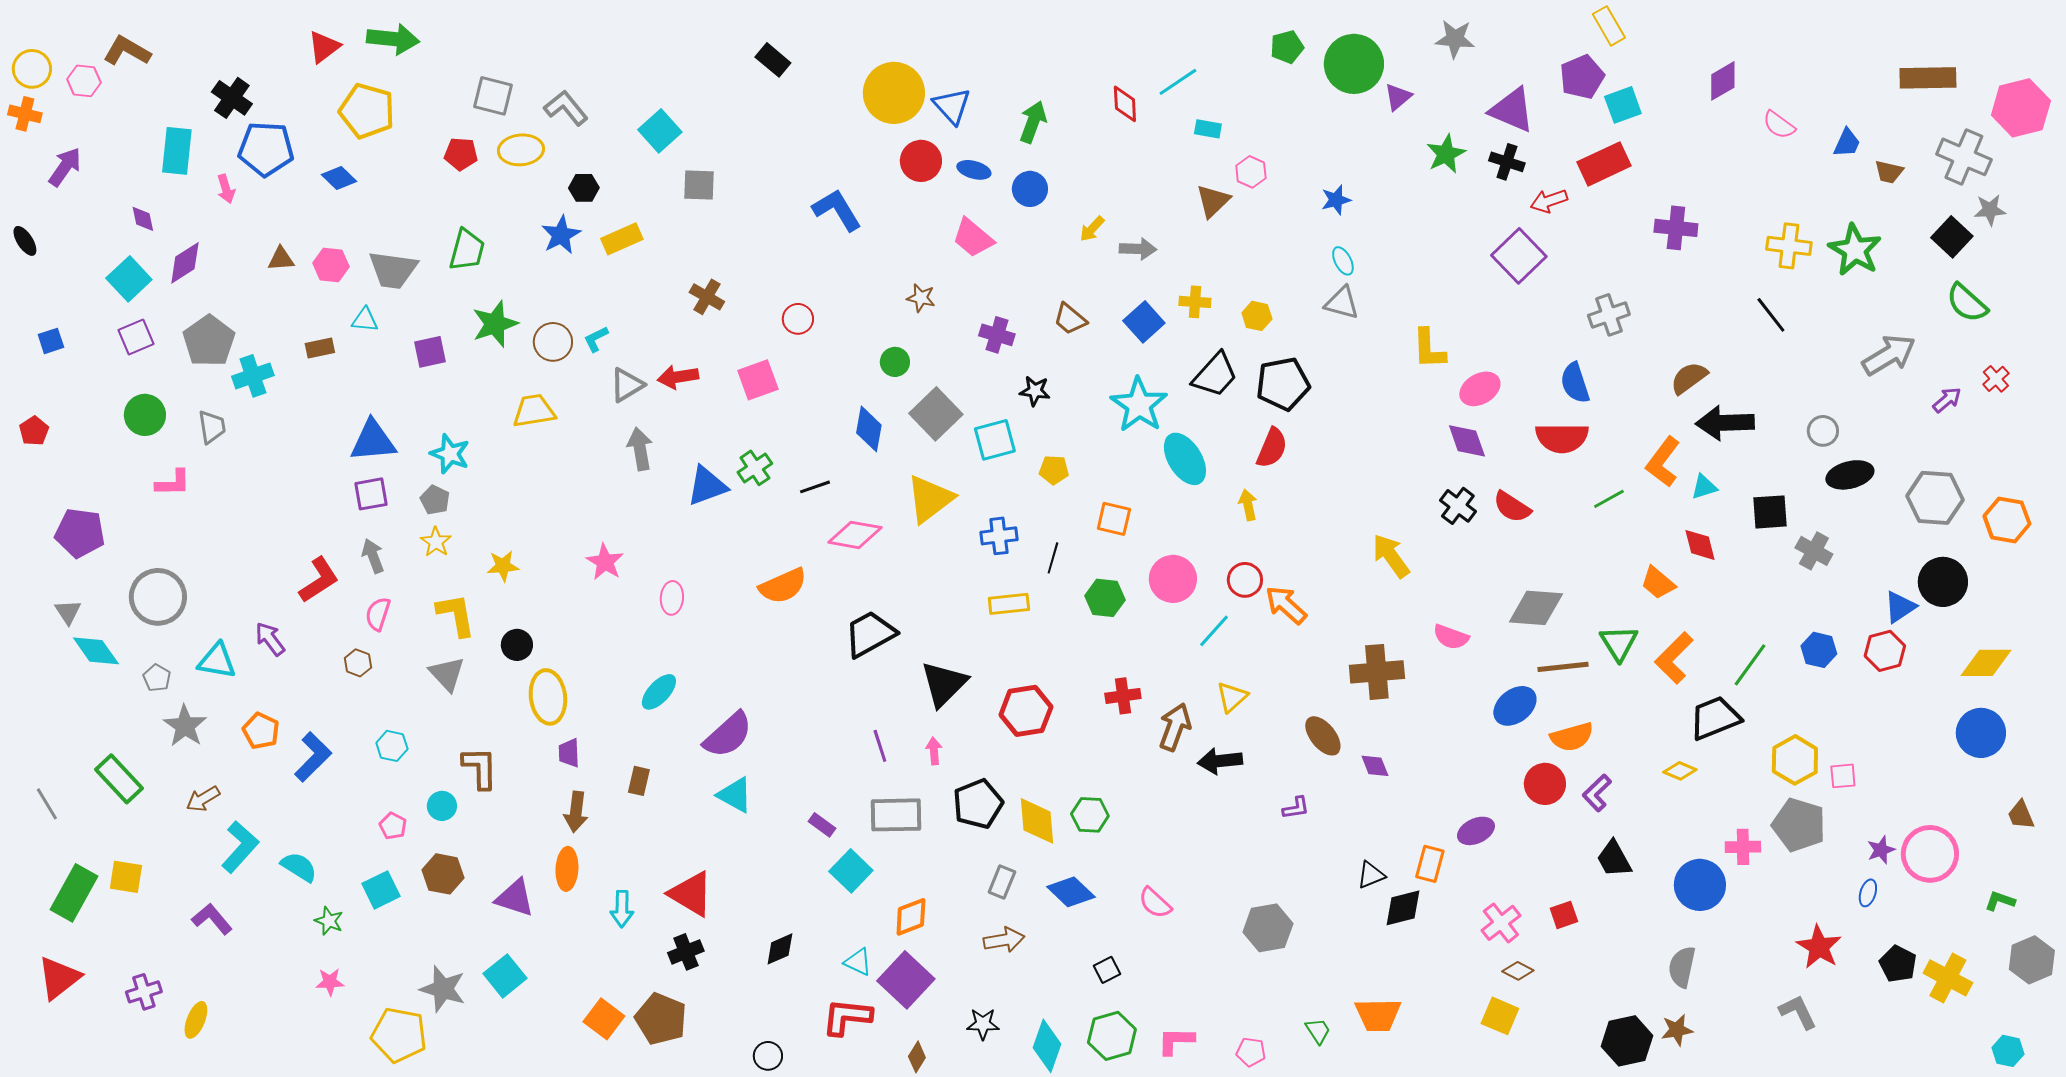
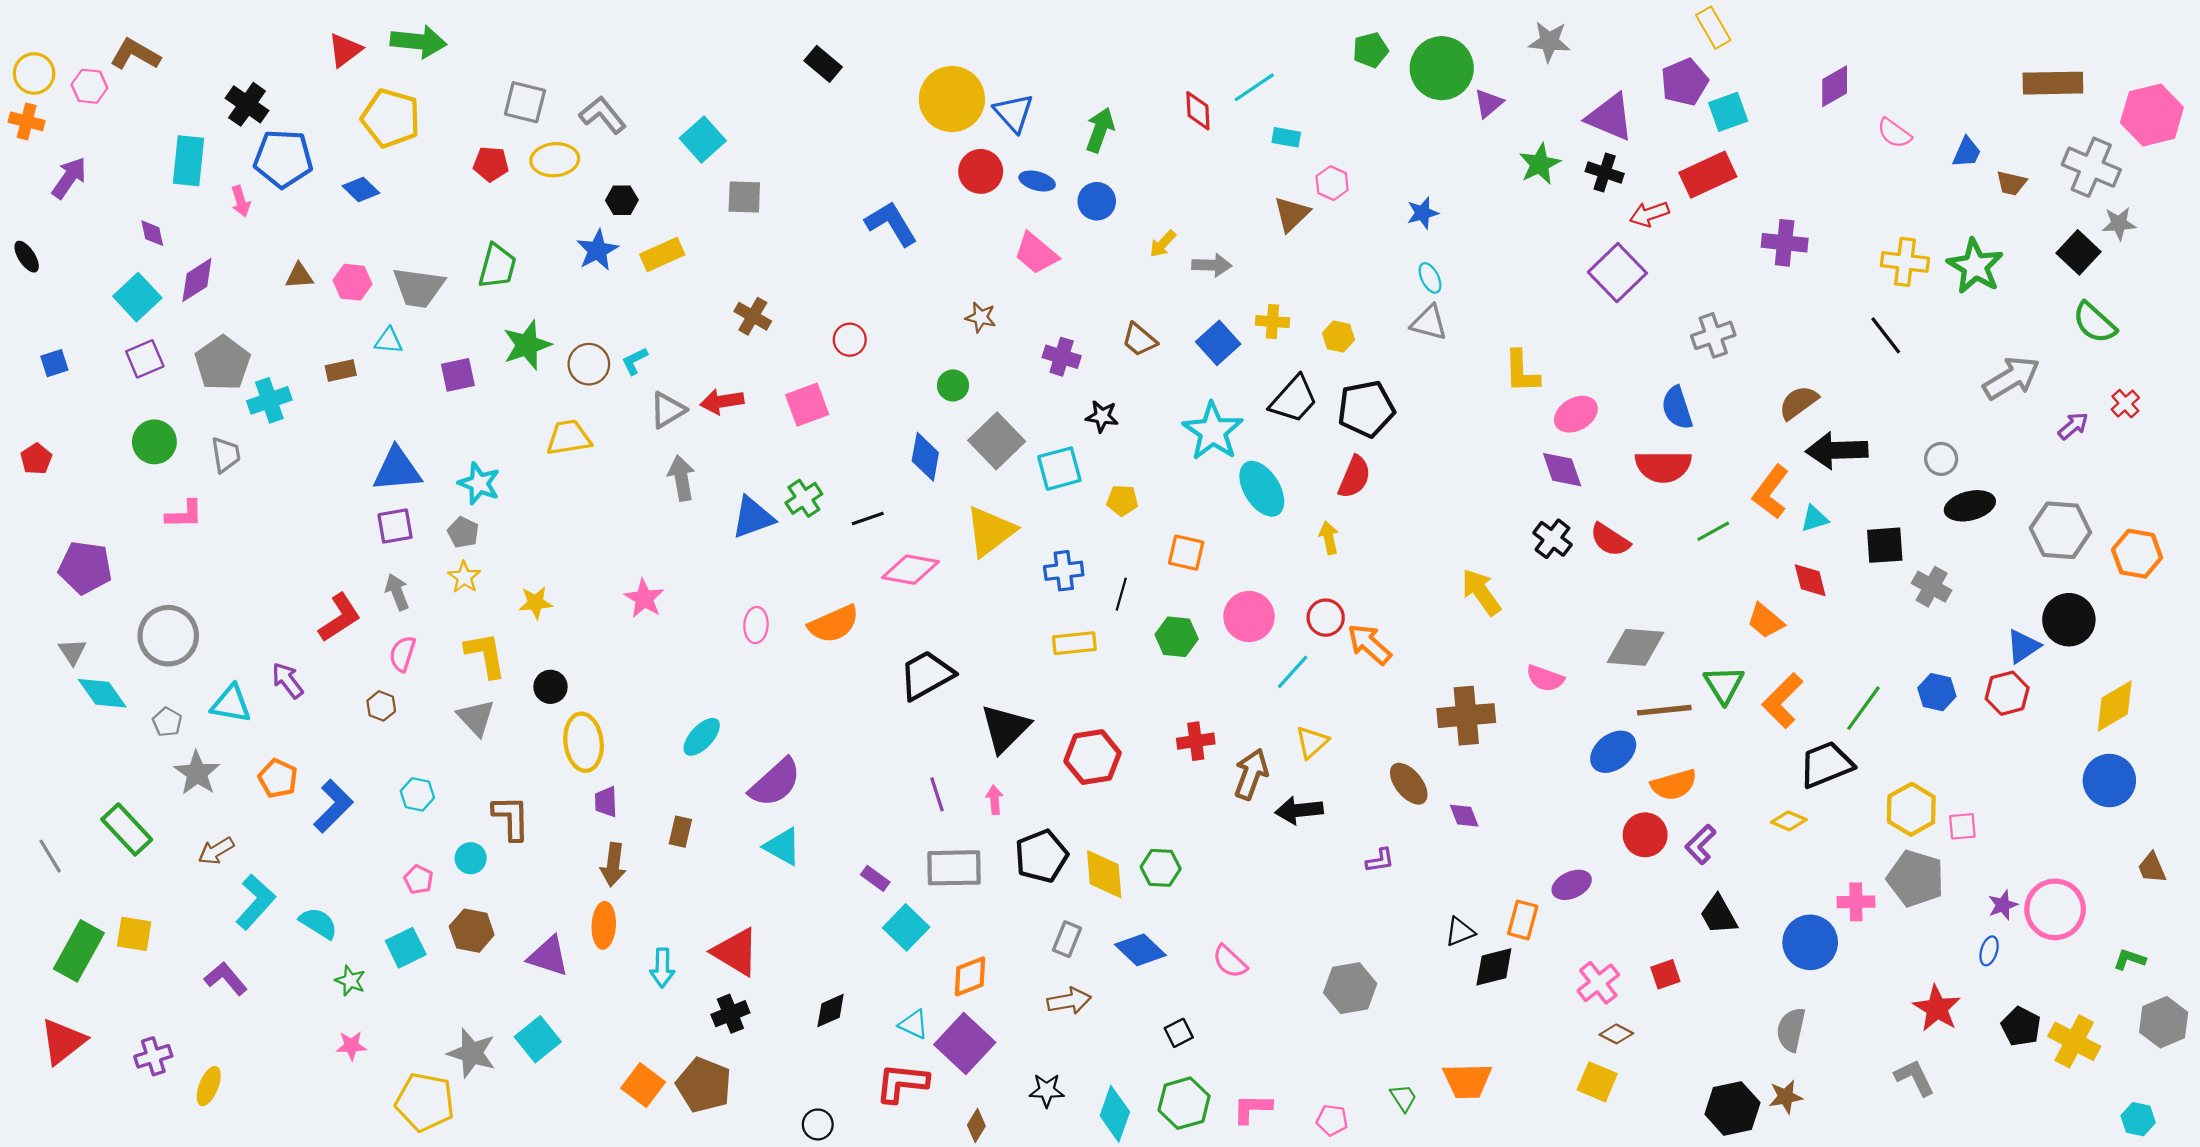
pink ellipse: (672, 598) -> (756, 625), moved
yellow diamond: (1986, 663) -> (2115, 706), turned -30

